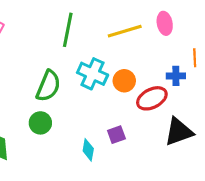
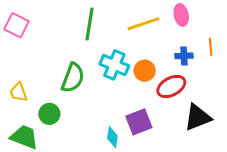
blue cross: (176, 76) -> (184, 56), moved
green circle: (40, 123) -> (49, 114), moved
purple square: (116, 135) -> (139, 122), size x1.5

